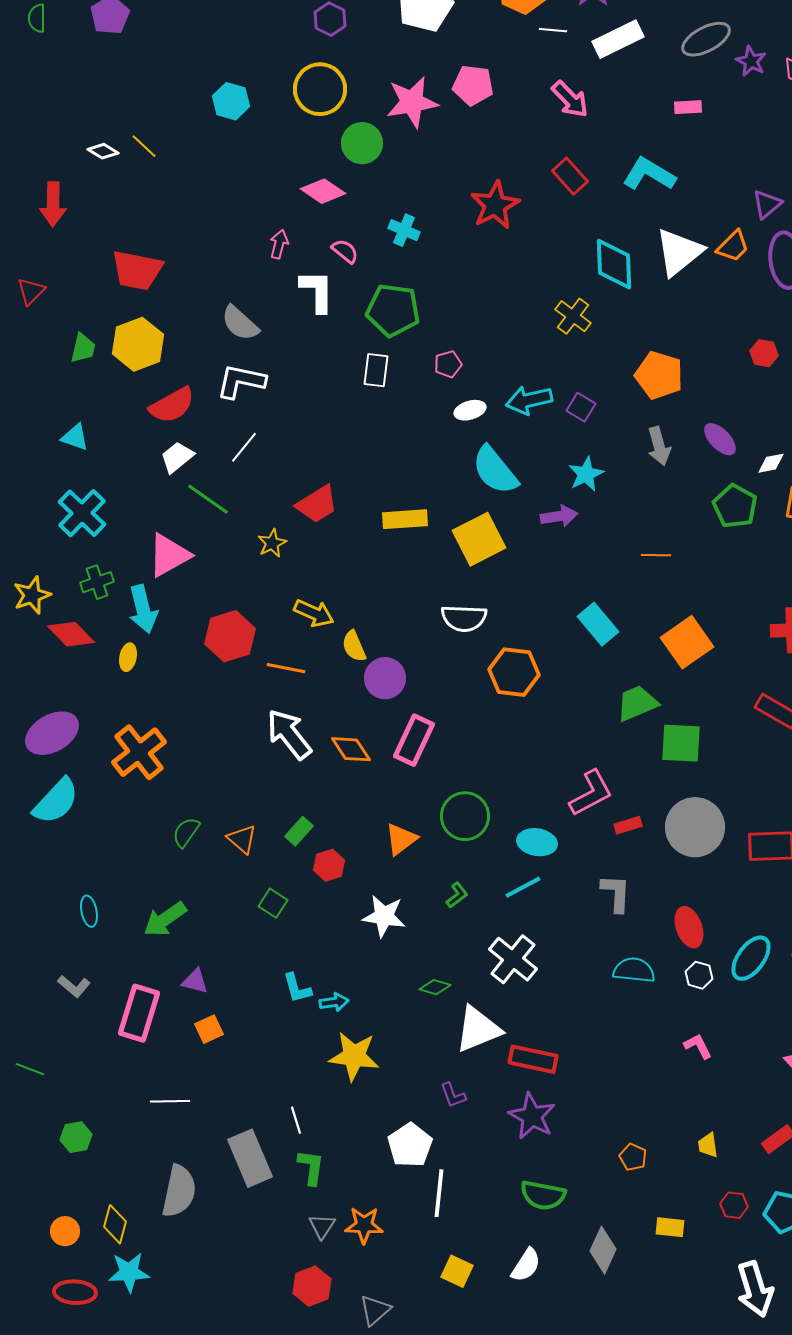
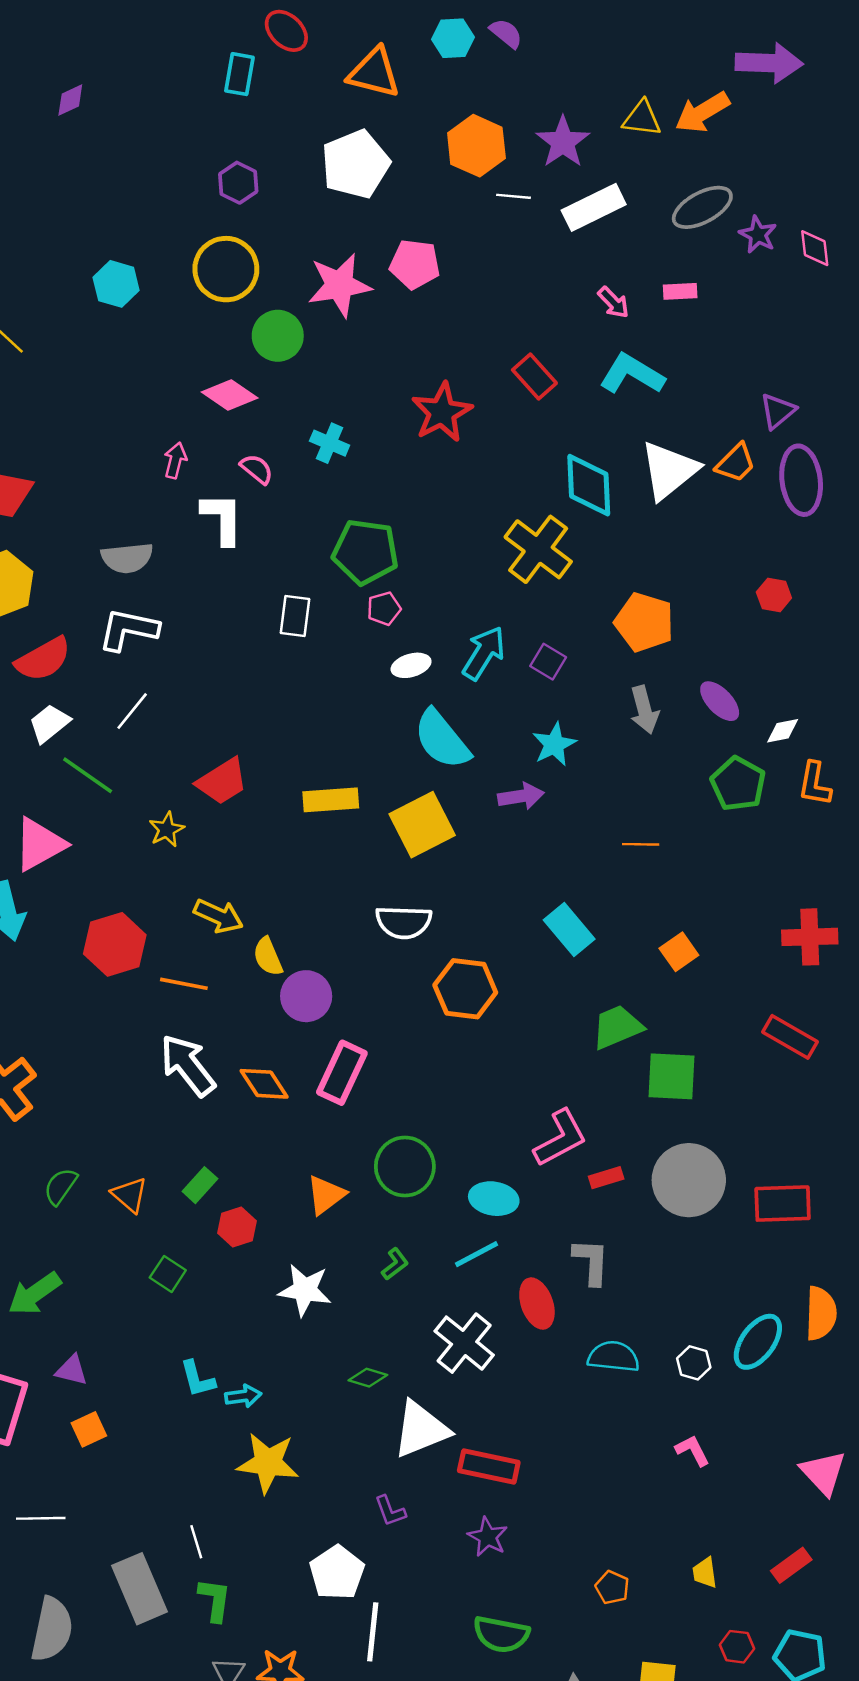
pink arrow: (570, 99) -> (613, 302), moved, size x0.7
green pentagon: (393, 310) -> (365, 552), moved
yellow cross: (573, 316) -> (538, 549), size x1.5
gray semicircle: (240, 323) -> (127, 558), turned -48
cyan arrow: (529, 400) -> (484, 653), turned 135
orange square: (687, 642) -> (679, 952), size x0.6
red ellipse: (689, 927) -> (537, 1304), moved
purple star: (532, 1116) -> (488, 1537), size x0.7

